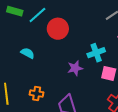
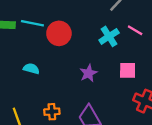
cyan line: (37, 15) -> (32, 23), turned 66
cyan cross: (96, 53) -> (109, 36), moved

